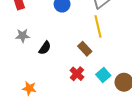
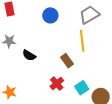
black semicircle: (45, 48) -> (29, 55), turned 80

